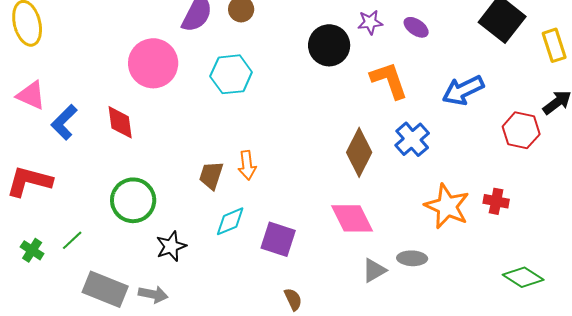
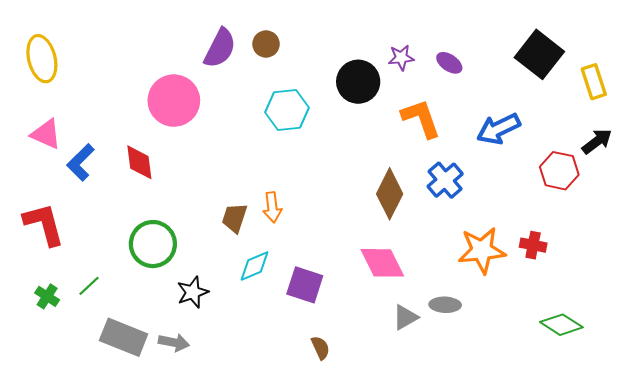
cyan hexagon: (231, 74) -> (287, 110), moved
red L-shape: (29, 181) -> (44, 224), turned 60
orange star: (447, 206) -> (482, 250), turned -30

